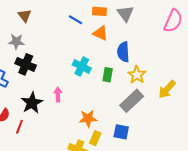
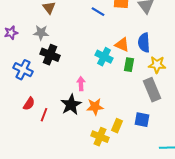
orange triangle: (100, 33) -> (122, 45), moved
yellow star: (137, 75) -> (157, 65), turned -30
gray rectangle: (132, 101) -> (152, 90), turned -70
black star: (32, 103) -> (71, 105), moved
orange star: (88, 118) -> (95, 107), moved

